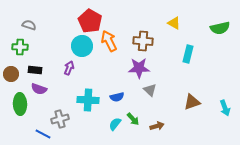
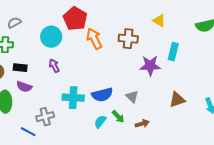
gray semicircle: (29, 25) -> (14, 23), turned -48
cyan circle: (82, 46) -> (51, 37), moved
purple arrow: (69, 68) -> (54, 66), turned -48
purple star: (139, 68) -> (150, 66), moved
gray triangle: (150, 90) -> (132, 97), moved
blue semicircle: (117, 97) -> (102, 95), size x1.5

